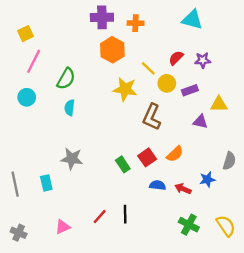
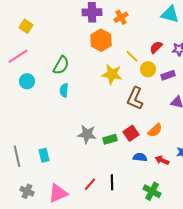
orange cross: (136, 23) -> (121, 17), turned -32
yellow square: (26, 34) -> (26, 26), turned -32
pink line: (34, 61) -> (18, 56), moved, turned 30
gray star: (72, 159) -> (87, 134), moved
green rectangle: (123, 164) -> (110, 139), turned -72
green cross: (189, 225) -> (152, 191), moved
pink triangle: (63, 227) -> (58, 193), size x1.5
gray cross: (19, 233) -> (27, 191), moved

